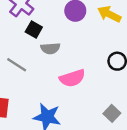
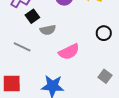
black square: (34, 30) -> (32, 16), turned 32

